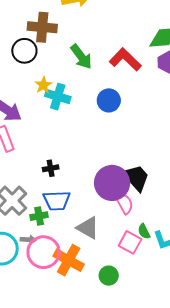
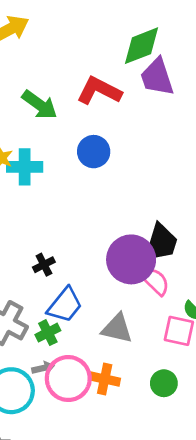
black trapezoid: (136, 178) -> (161, 243), turned 76
blue trapezoid: (57, 201) -> (65, 305), turned -32
orange cross: (69, 260) -> (105, 379), size x0.7

